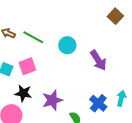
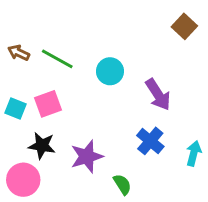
blue cross: (98, 103) -> (150, 141), moved

